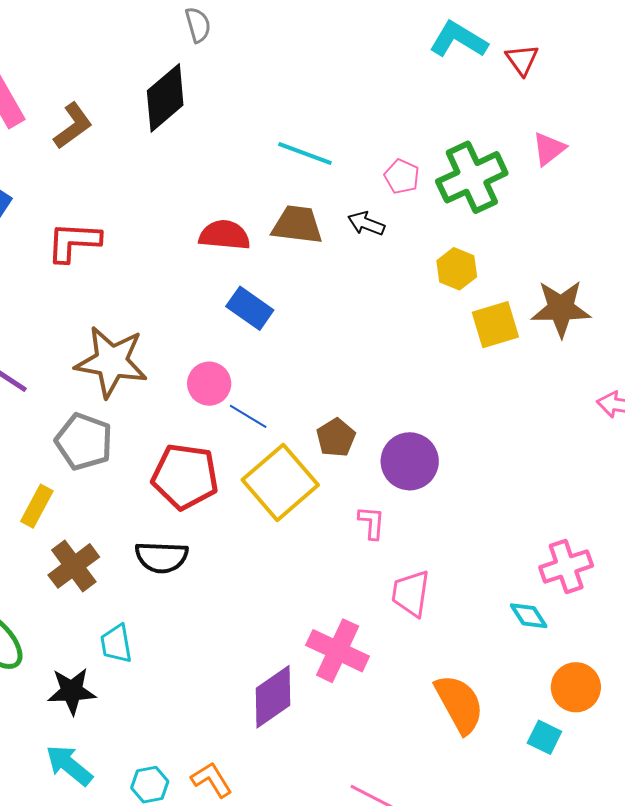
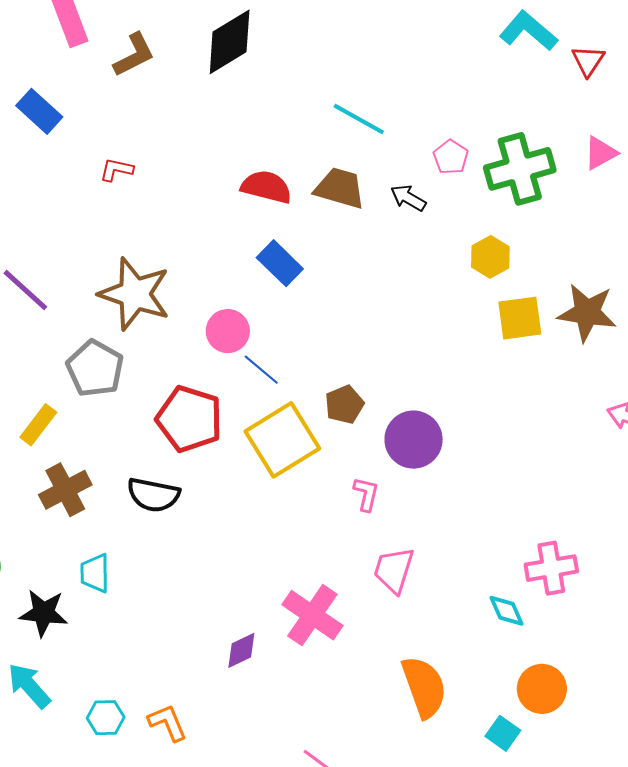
red L-shape: (74, 242) -> (116, 170), size x0.6
purple diamond: (273, 697) -> (241, 650), size x0.6

